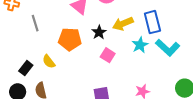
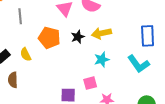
blue rectangle: (152, 22) -> (148, 36), moved
cyan star: (140, 45) -> (102, 59), moved
pink square: (108, 55) -> (90, 83), moved, turned 32

